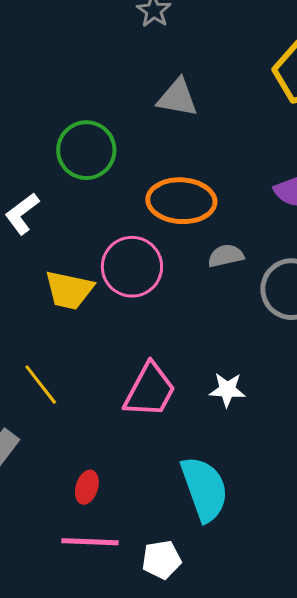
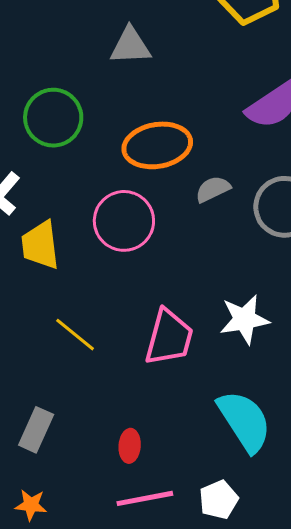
yellow trapezoid: (69, 290) -> (40, 245), moved, turned 84
yellow line: (41, 385) -> (75, 335), moved
white star: (227, 390) -> (244, 319), size x1.4

